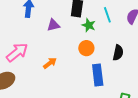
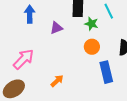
orange arrow: (50, 63) -> (57, 81), moved

